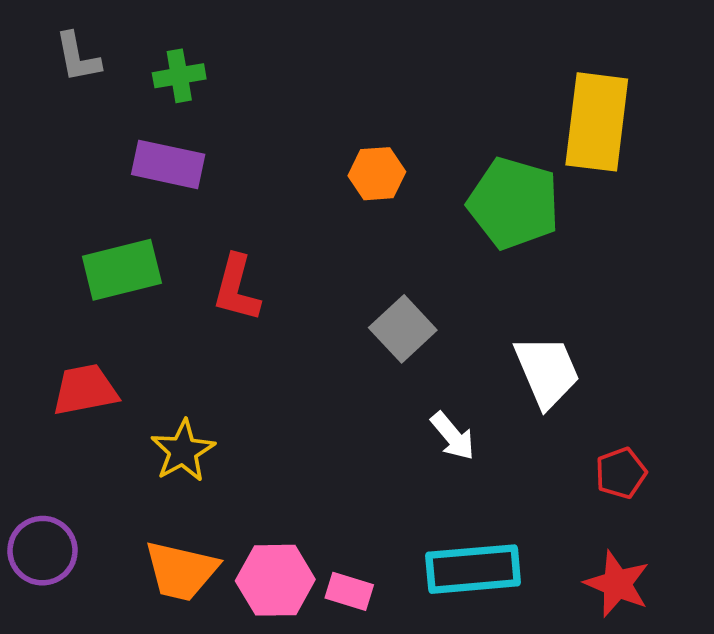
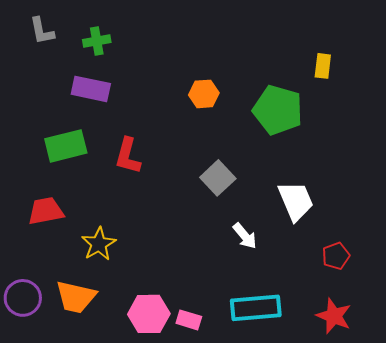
yellow rectangle: (597, 122) -> (323, 66), size x0.5
orange trapezoid: (181, 571) -> (76, 297), moved

